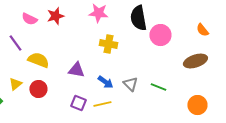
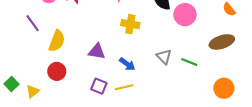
yellow semicircle: (38, 60) -> (57, 41), turned 90
yellow triangle: (15, 84) -> (33, 91), moved
gray triangle: (130, 84) -> (164, 57), moved
green line: (158, 87) -> (189, 62), moved

